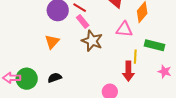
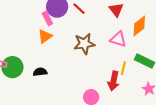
pink rectangle: (83, 21) -> (47, 18), moved
brown star: (92, 41) -> (84, 44), turned 30

